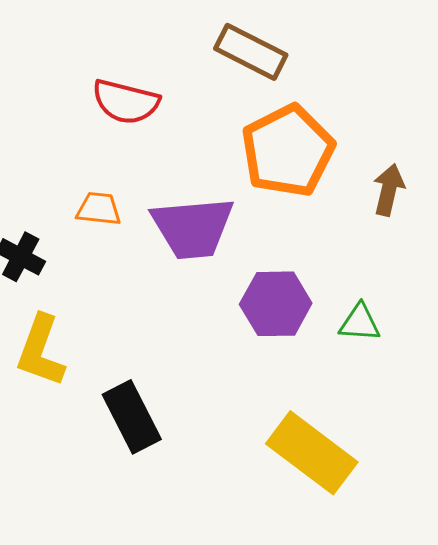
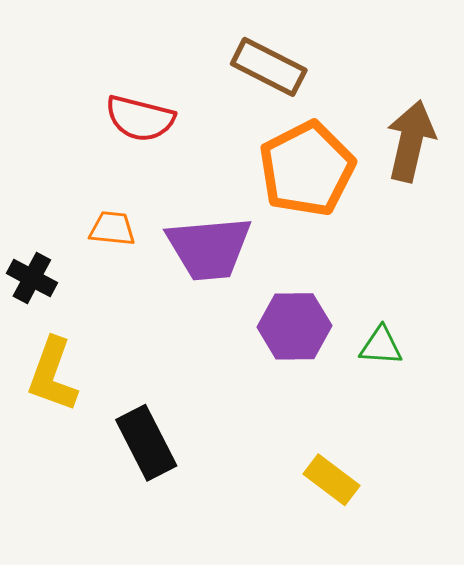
brown arrow: (389, 190) -> (411, 141), moved, size x1.5
yellow rectangle: (312, 453) -> (332, 480), size x0.6

